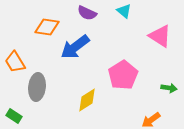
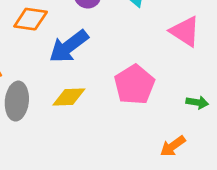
yellow diamond: (87, 100) -> (69, 97), moved, turned 30

